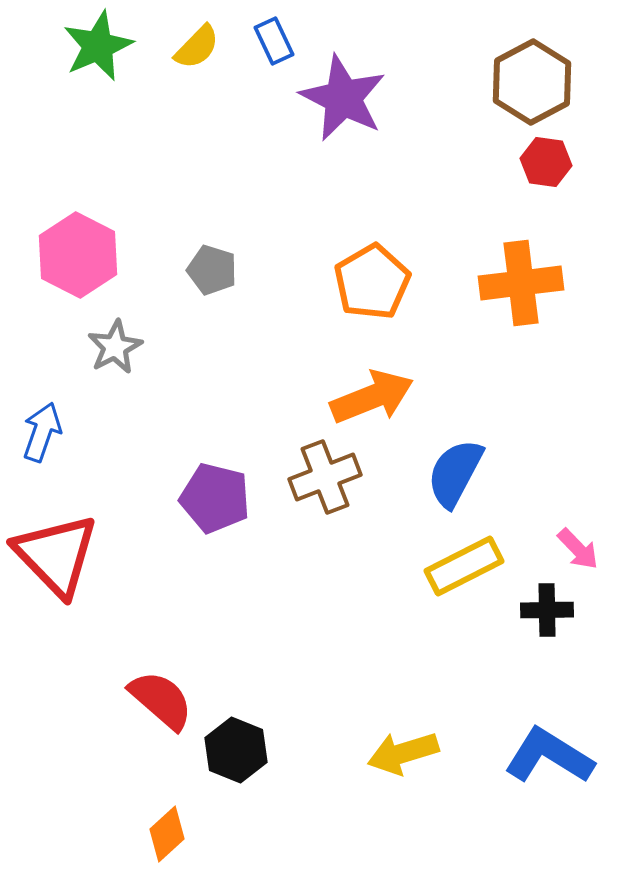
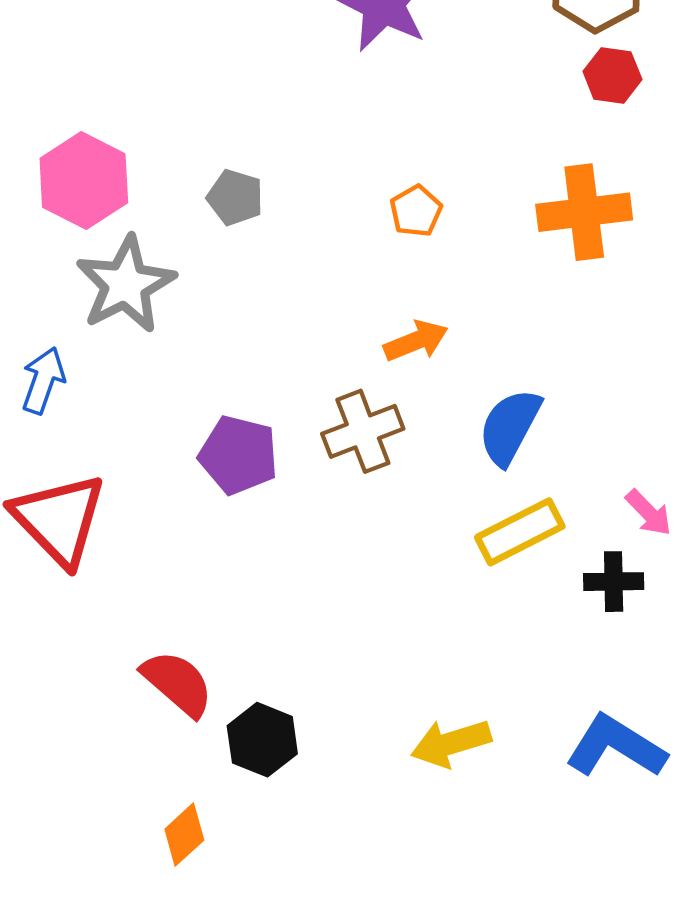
orange pentagon: (372, 282) -> (416, 211), size x0.6
gray star: (115, 347) -> (126, 284), size x1.6
orange arrow: (372, 397) -> (416, 341), size x0.7

